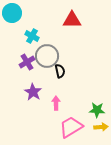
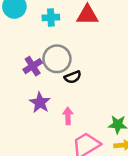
cyan cross: (32, 36) -> (51, 17), moved, turned -32
black semicircle: (60, 71) -> (73, 77), turned 80

